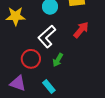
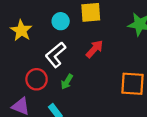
yellow star: (16, 16) -> (21, 30), turned 30

